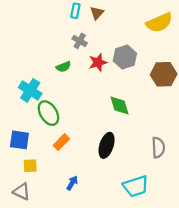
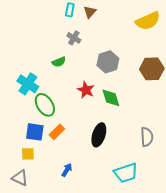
gray hexagon: (125, 57) -> (108, 62), moved
red star: (98, 62) -> (86, 90), moved, turned -30
blue square: (19, 140) -> (35, 132), moved

